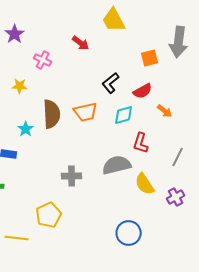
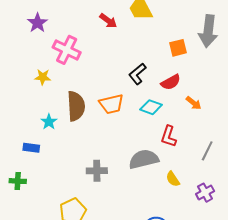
red arrow: (81, 43) -> (108, 21), moved
pink cross: (43, 60) -> (67, 50), size x1.5
cyan diamond: (124, 115) -> (151, 107), turned 35
yellow semicircle: (145, 184) -> (173, 179), size x0.7

